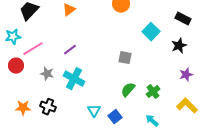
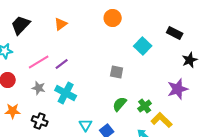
black star: (179, 46) -> (190, 60), moved
pink line: (33, 49) -> (39, 62), moved
purple star: (186, 75) -> (178, 89), size x1.5
yellow L-shape: (187, 106) -> (162, 120), moved
orange star: (23, 108) -> (13, 111), moved

